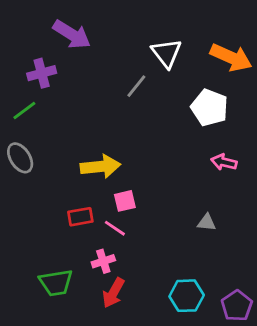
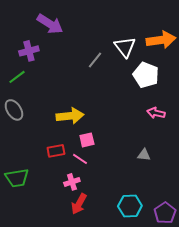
white triangle: (166, 53) -> (125, 47), moved
orange arrow: (231, 57) -> (161, 40), turned -32
green trapezoid: (56, 283) -> (17, 178), moved

